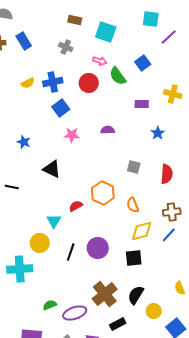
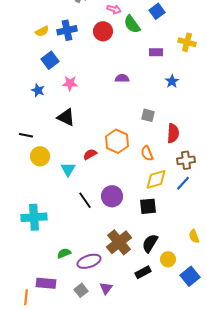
blue square: (61, 108) -> (50, 60), moved
pink star: (72, 135) -> (70, 83), moved
red semicircle: (167, 174) -> (173, 133), moved
yellow circle: (40, 243) -> (40, 156), moved
black line: (71, 252) -> (85, 200), turned -54
black rectangle: (118, 324) -> (143, 272), moved

